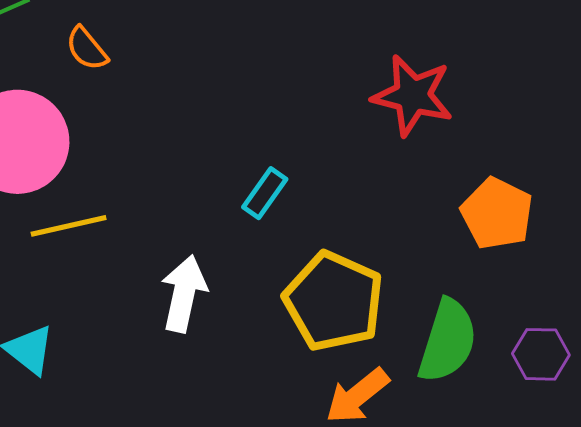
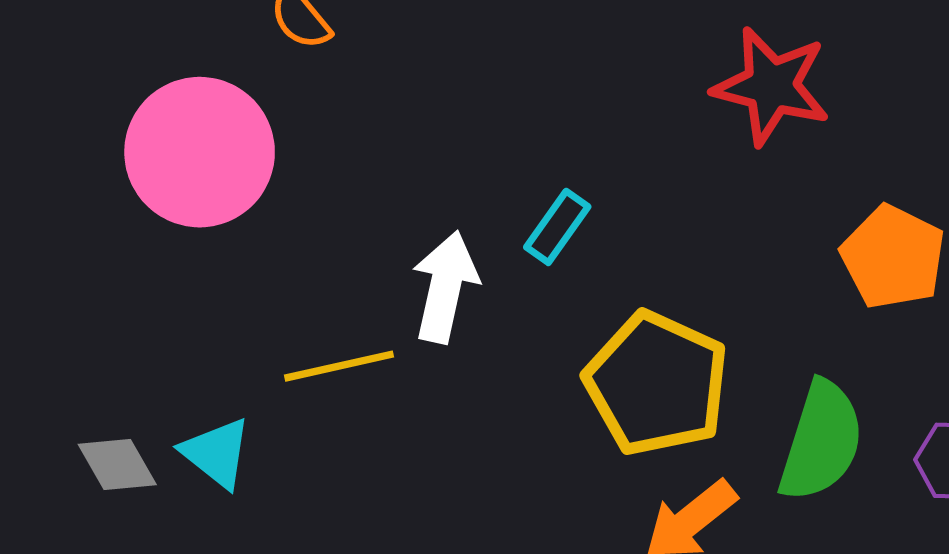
yellow line: (69, 226) -> (339, 366), moved
white arrow: (184, 294) -> (445, 287), moved

